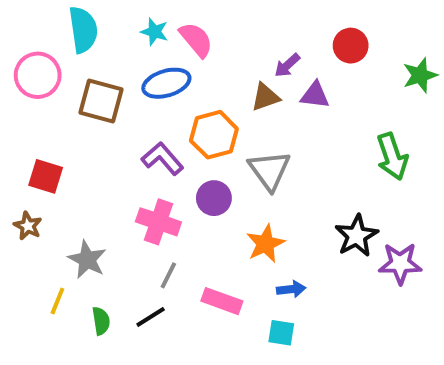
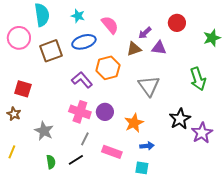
pink semicircle: (196, 40) -> (110, 25), moved
brown square: (101, 101) -> (51, 51), turned -35
gray triangle: (269, 170) -> (149, 86), moved
purple circle: (214, 198) -> (105, 112), moved
purple star: (400, 263) -> (202, 133), turned -30
yellow line: (57, 301) -> (12, 152), moved

